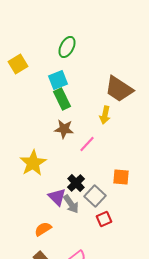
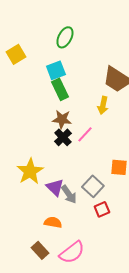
yellow star: (33, 163) -> (30, 171), moved
black cross: (76, 183) -> (63, 137), moved
orange semicircle: (43, 229) -> (53, 222), moved, turned 42

